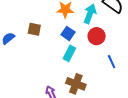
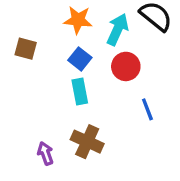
cyan rectangle: (69, 53) -> (80, 92), turned -42

